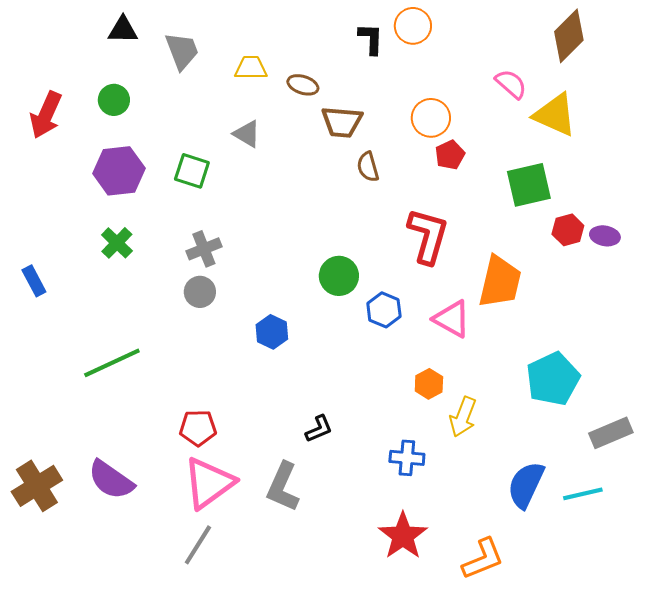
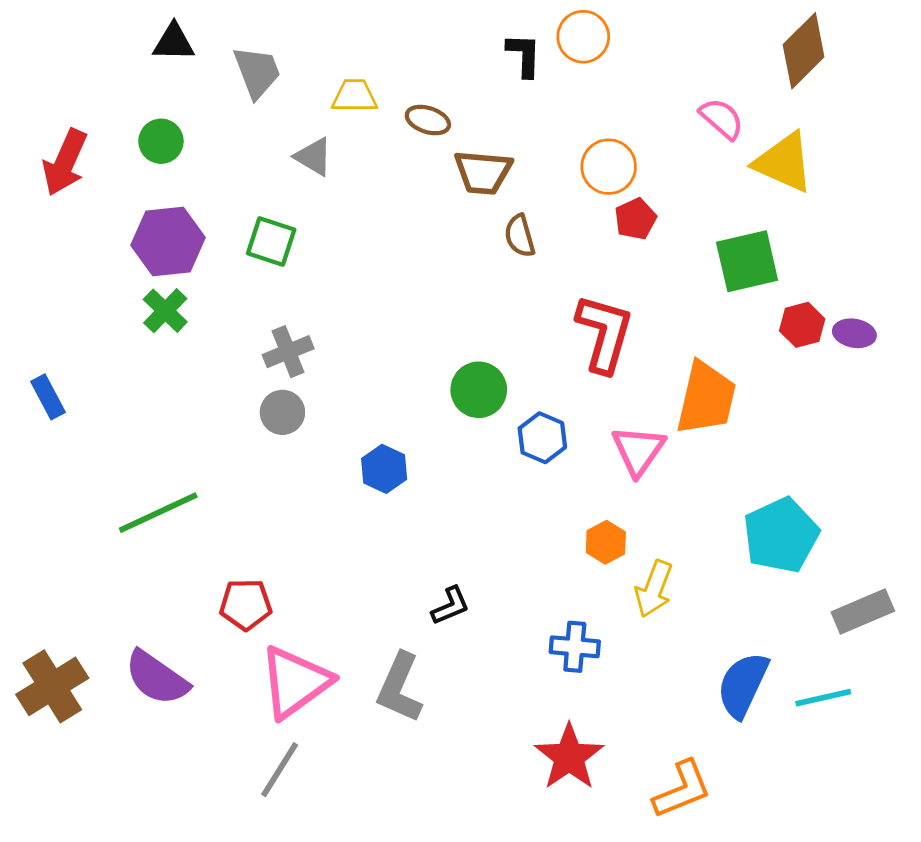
gray triangle: (247, 134) -> (314, 157), moved
green cross: (117, 243) -> (165, 311), moved
pink triangle: (452, 319) -> (638, 450), turned 36
red pentagon: (198, 428) -> (246, 604), moved

